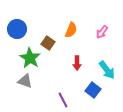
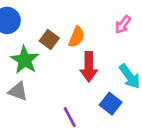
orange semicircle: (71, 30) -> (77, 37), moved
red arrow: (77, 63) -> (89, 67), size x1.5

